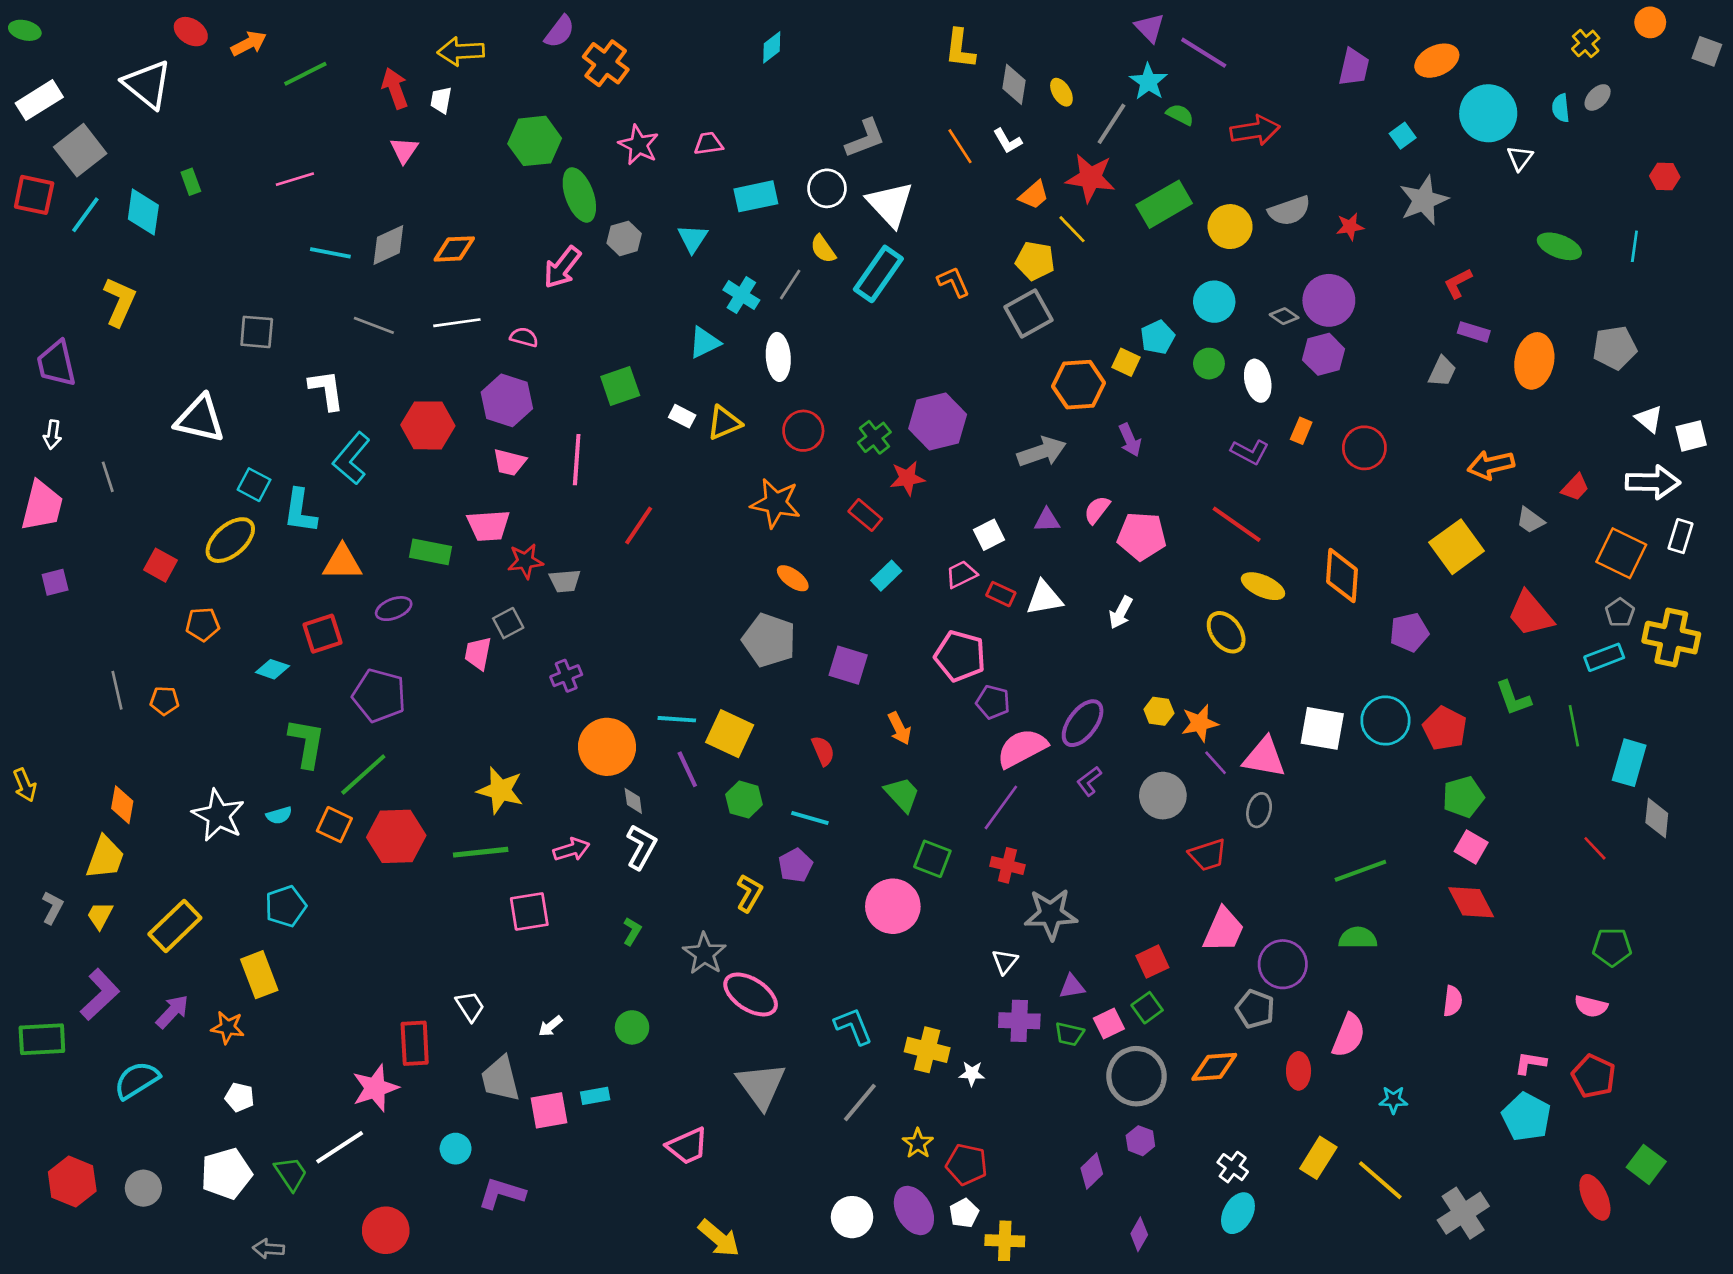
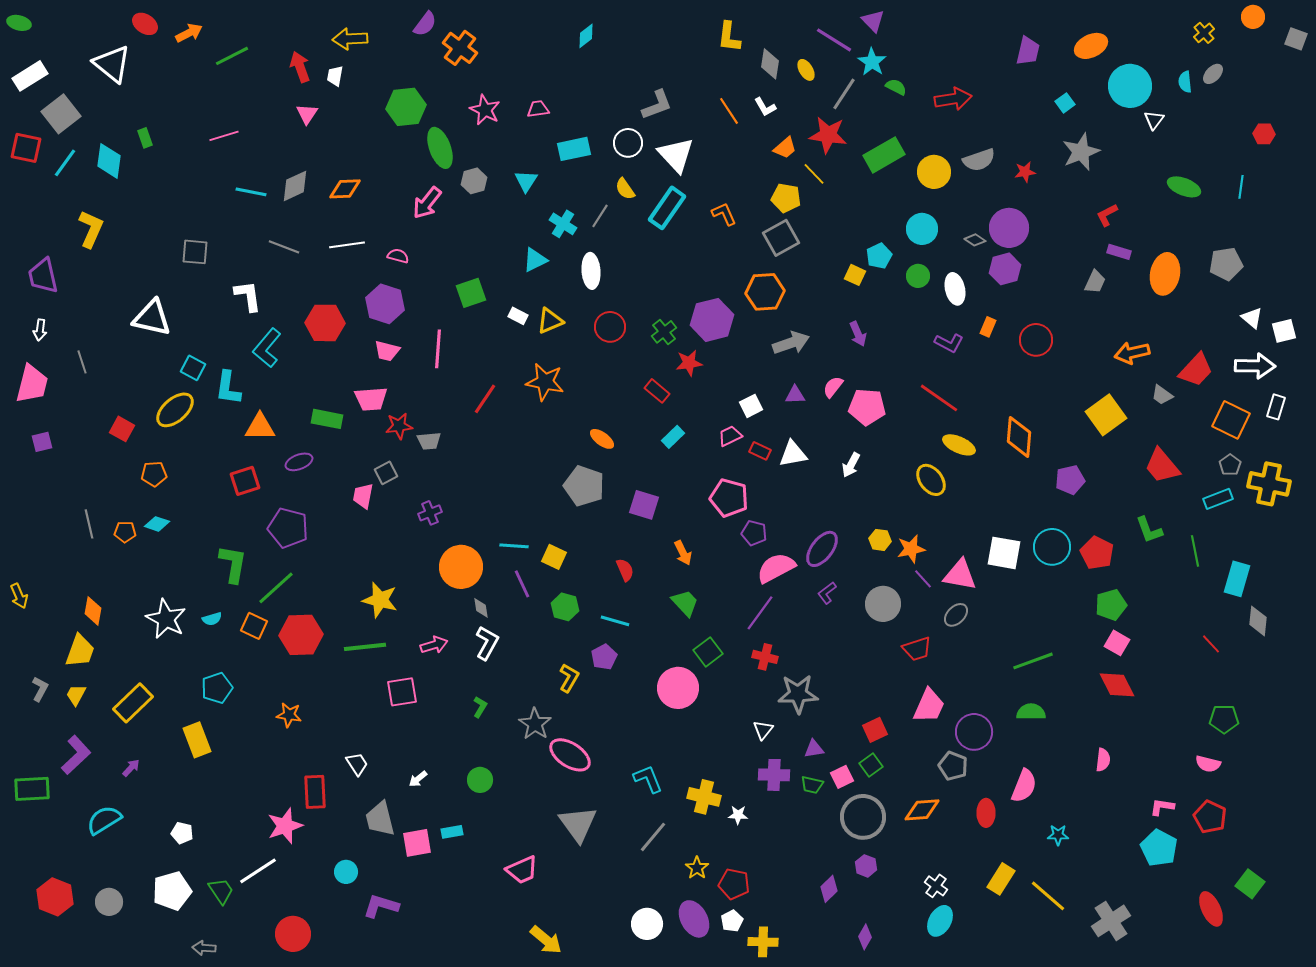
purple line: (1204, 53) -> (834, 40), moved
orange hexagon: (1079, 385) -> (765, 292), moved
red trapezoid: (1575, 487) -> (1196, 370), size x1.6
orange star: (776, 503) -> (545, 382), moved
cyan diamond: (272, 669) -> (157, 524), moved
yellow square: (730, 734) -> (554, 557), size x0.7
gray ellipse: (1259, 810) -> (956, 615), turned 30
green square: (932, 859) -> (708, 652), turned 32
purple arrow: (172, 1012) -> (131, 768), size x0.7
orange star: (228, 1027) -> (289, 715), moved

